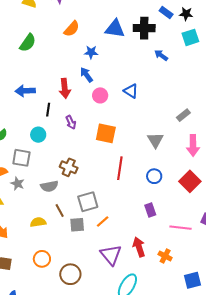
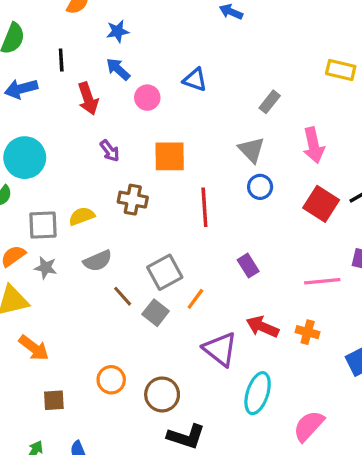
blue arrow: (25, 91) -> (21, 89), moved
black line: (48, 110) -> (61, 60), moved
gray rectangle: (183, 115) -> (270, 102), moved
cyan circle: (38, 135) -> (25, 158), moved, size x1.6
brown cross: (69, 167) -> (133, 200), moved
blue circle: (154, 176) -> (260, 187), moved
purple rectangle: (150, 210) -> (248, 266), moved
yellow semicircle: (38, 222) -> (82, 216), moved
gray square: (77, 225) -> (156, 313), turned -35
red arrow: (139, 247) -> (262, 327), turned -36

